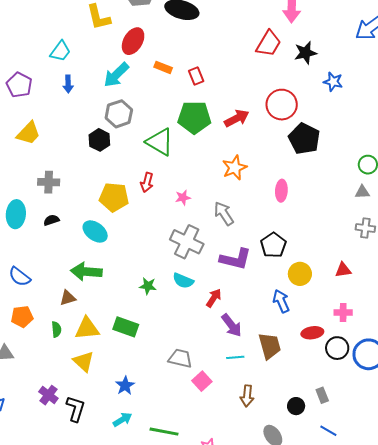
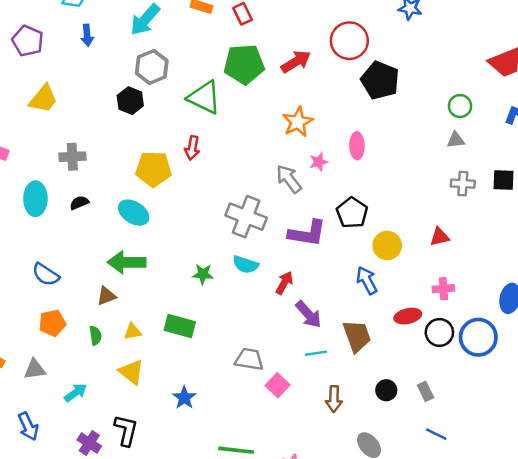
pink star: (183, 198) -> (319, 162), moved
yellow triangle: (87, 328) -> (133, 332), size x0.6
purple cross: (48, 395) -> (89, 443), moved
black circle: (296, 406) -> (386, 390), moved
cyan arrow: (122, 420) -> (75, 393), moved

